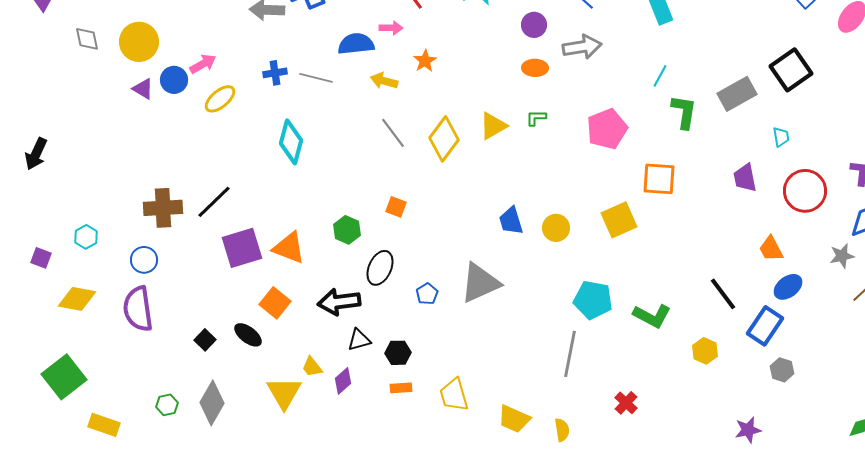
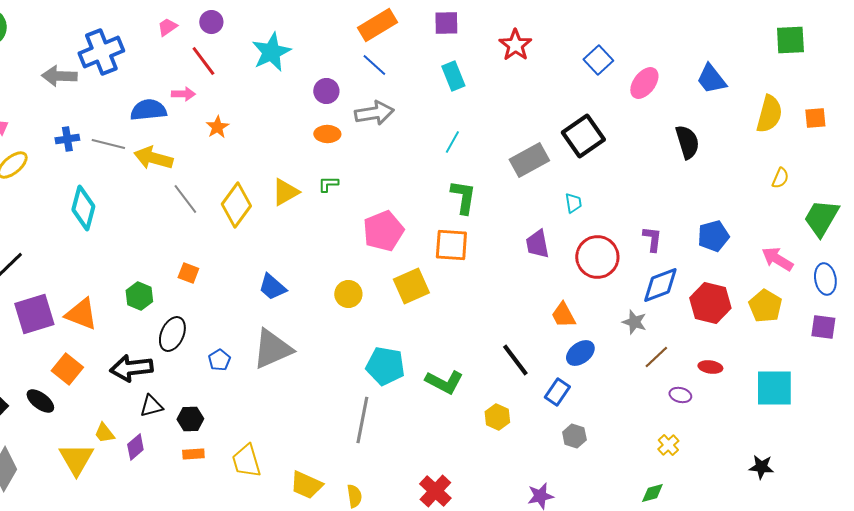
yellow arrow: (384, 81) -> (153, 158), moved, size x1.4
green L-shape: (684, 112) -> (463, 197), moved
pink pentagon: (607, 129) -> (383, 231), moved
blue trapezoid: (511, 221) -> (272, 287), moved, turned -32
gray star: (842, 256) -> (634, 322), turned 30
blue rectangle: (765, 326) -> (557, 392), size x0.7
red cross: (626, 403) -> (435, 491), moved, size x1.4

